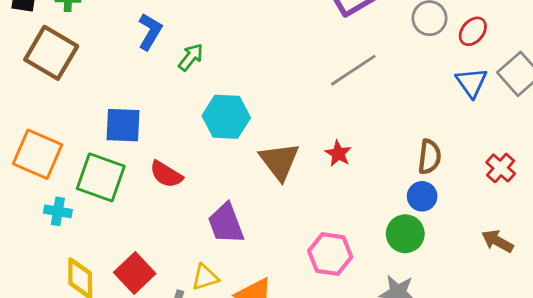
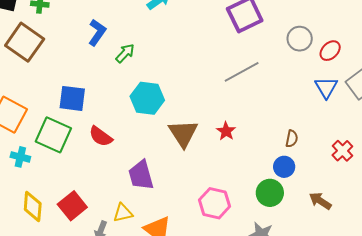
brown semicircle: (429, 157) -> (292, 139), size x0.7
brown arrow: (497, 241) -> (320, 201), moved

